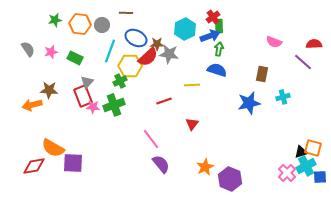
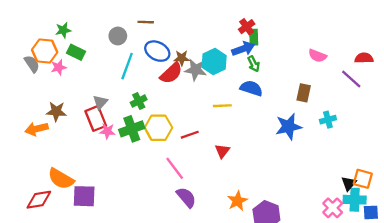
orange hexagon: (80, 24) -> (45, 51), moved
cyan hexagon: (185, 29) -> (214, 62), moved
green arrow: (219, 49) -> (254, 64), turned 144
green rectangle: (75, 58) -> (76, 52), moved
yellow hexagon: (130, 66) -> (158, 128), moved
red line: (164, 101) -> (190, 135), moved
black triangle: (301, 152) -> (349, 183), turned -32
cyan cross: (306, 166) -> (355, 200), turned 30

